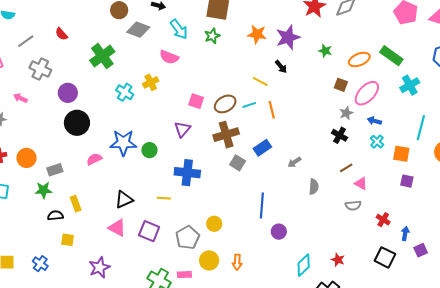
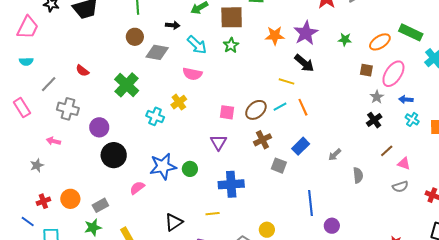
black arrow: (281, 67) -> (304, 63), size x1.5
brown cross: (226, 135) -> (262, 140), size x0.7
black cross: (340, 135) -> (374, 120), turned 35

